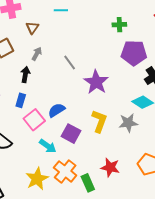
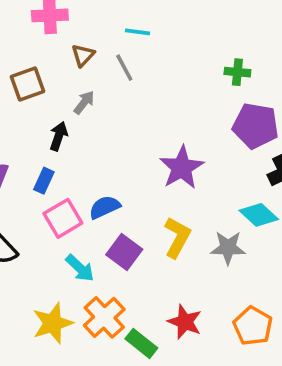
gray line: (70, 62) -> (124, 68), moved
green rectangle: (88, 183) -> (141, 343), turned -36

